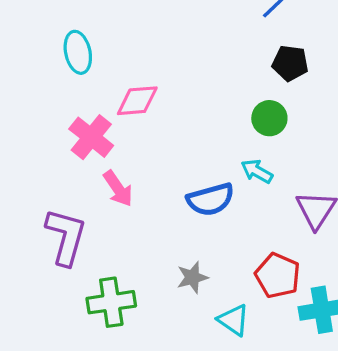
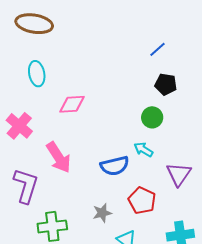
pink cross: (91, 137) -> (19, 126), moved
pink arrow: (118, 189) -> (59, 157), size x1.4
red pentagon: (278, 276) -> (142, 201), moved

